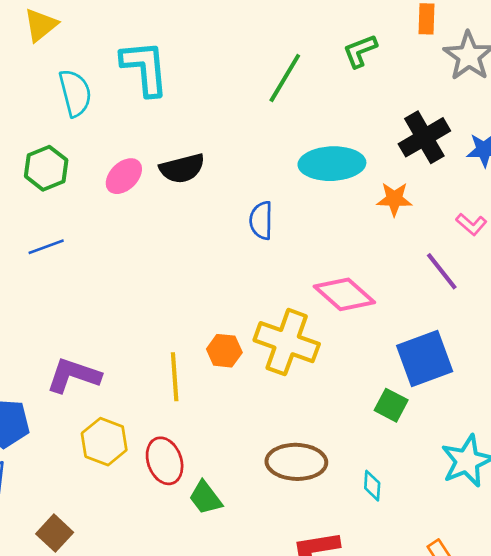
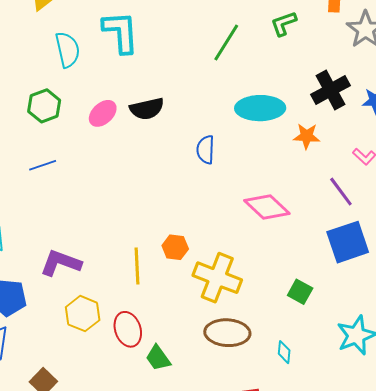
yellow cross: (287, 342) -> (217, 278), moved
blue square: (425, 359) -> (348, 242), moved

